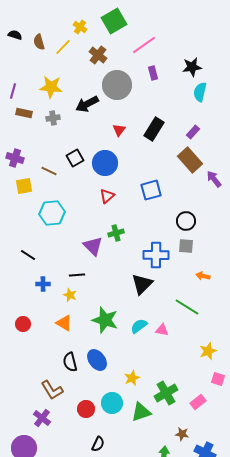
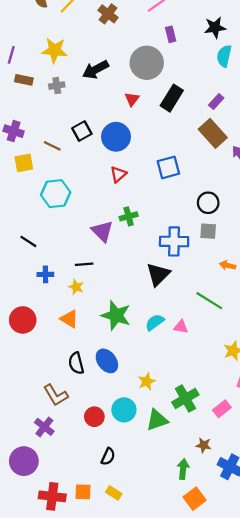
gray circle: (117, 85) -> (147, 63), moved
red circle: (23, 324) -> (23, 320), size x1.5

